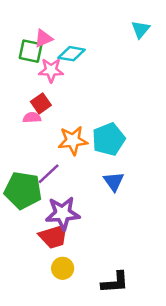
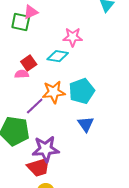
cyan diamond: (72, 54) -> (58, 56), moved
pink star: (51, 70) -> (73, 37), moved
purple line: (49, 174) -> (35, 106), moved

